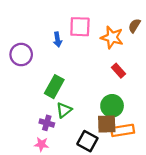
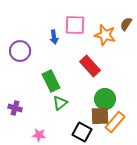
red rectangle: (118, 71) -> (90, 66), moved, size x1.5
green rectangle: (54, 87) -> (51, 81), turned -55
purple cross: (47, 123) -> (15, 108), moved
orange rectangle: (123, 130) -> (115, 122), turned -40

